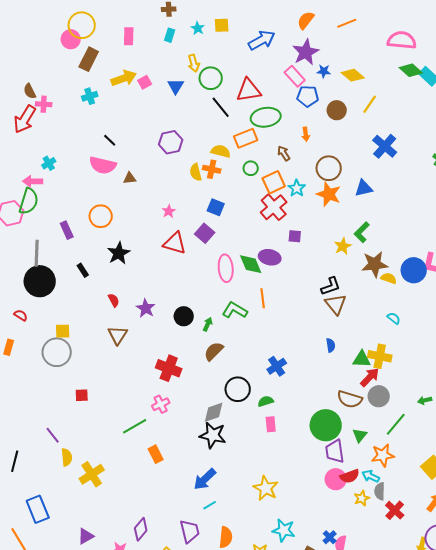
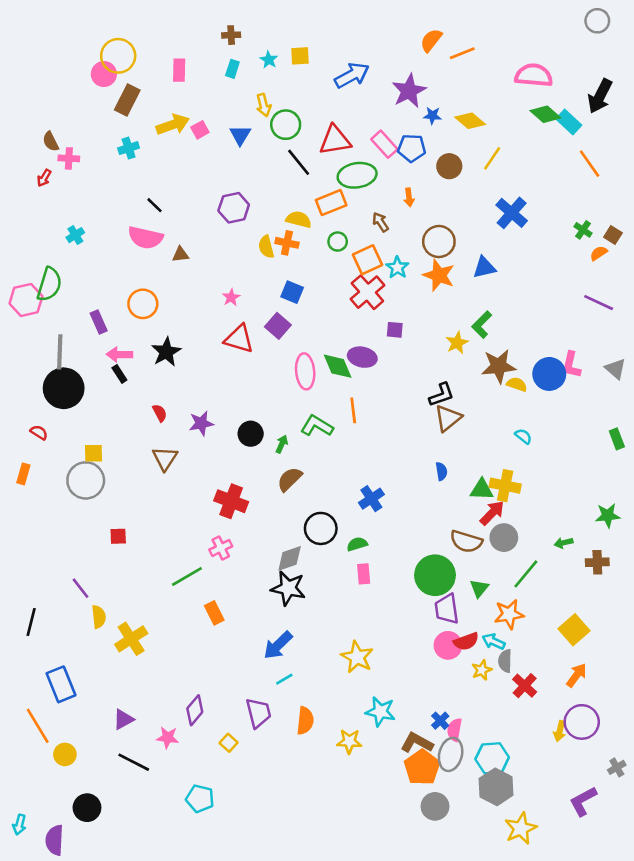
orange semicircle: (306, 20) -> (431, 40), moved
pink rectangle: (295, 76) -> (384, 144), moved
red arrow: (25, 119) -> (44, 178), size x0.5
pink arrow: (33, 181) -> (119, 354), moved
brown triangle: (336, 304) -> (448, 418), turned 30
purple star: (146, 308) -> (201, 423), turned 30

